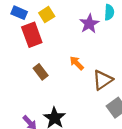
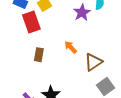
brown rectangle: (41, 72) -> (39, 55), turned 48

